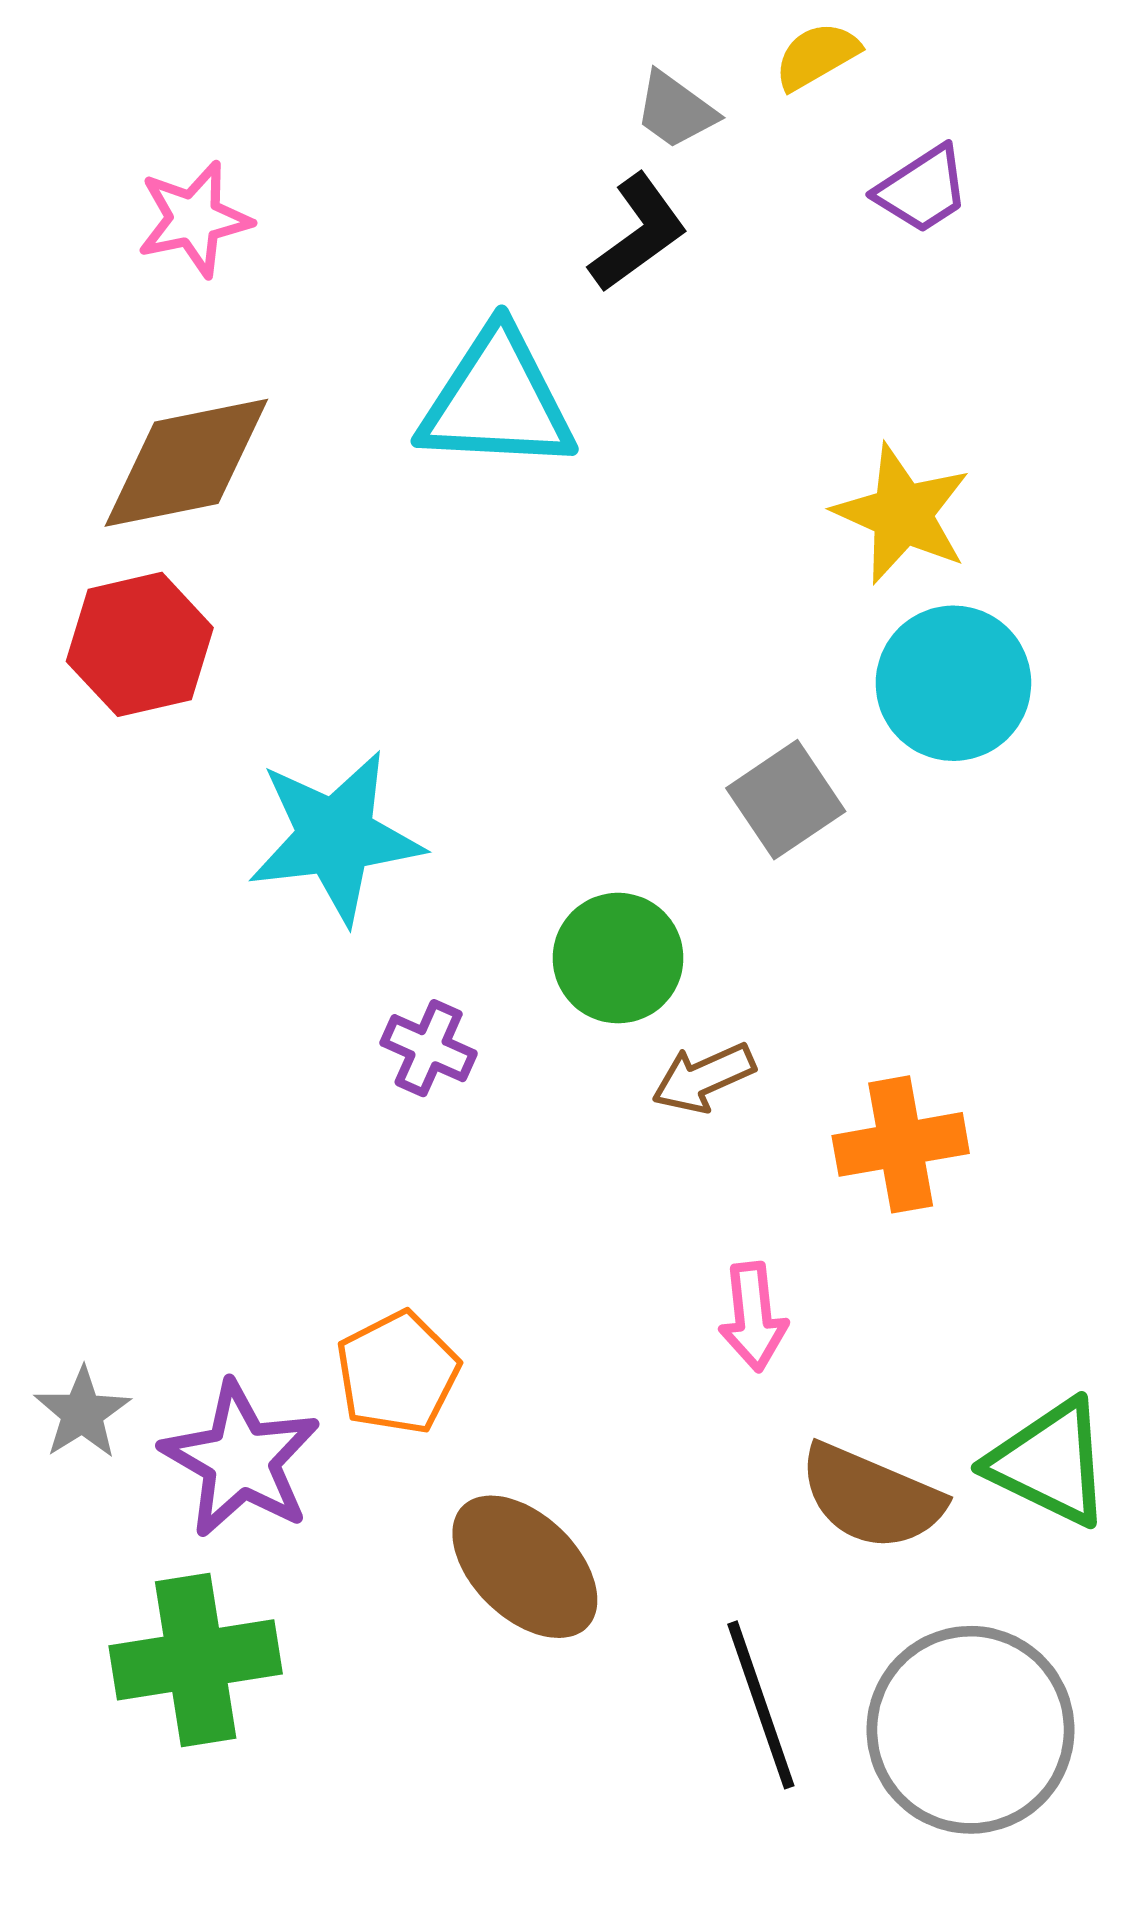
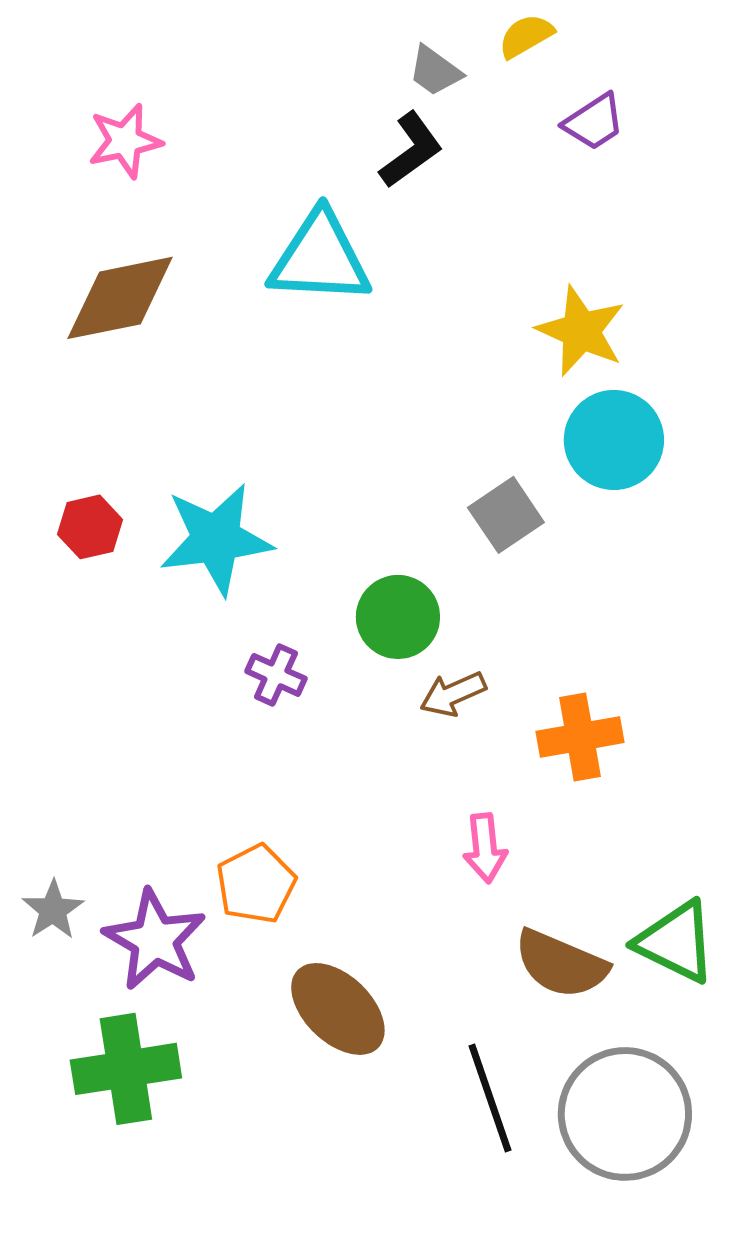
red hexagon: (140, 644) -> (90, 527), moved, size x0.7

